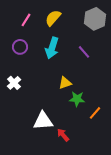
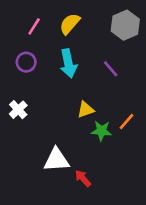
cyan arrow: (52, 48) -> (68, 63), turned -30
orange line: (95, 113) -> (127, 122), moved

